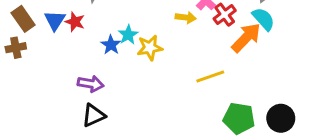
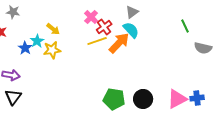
yellow arrow: (186, 17) -> (53, 29), moved, turned 32
yellow line: (210, 76) -> (97, 41), moved
black triangle: (94, 115) -> (13, 97), turned -30

